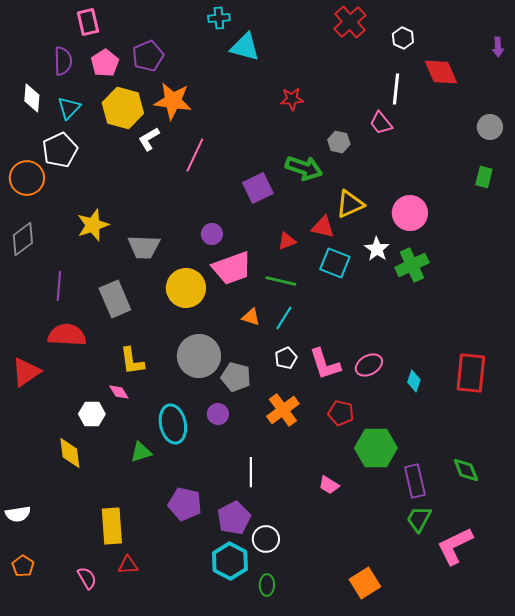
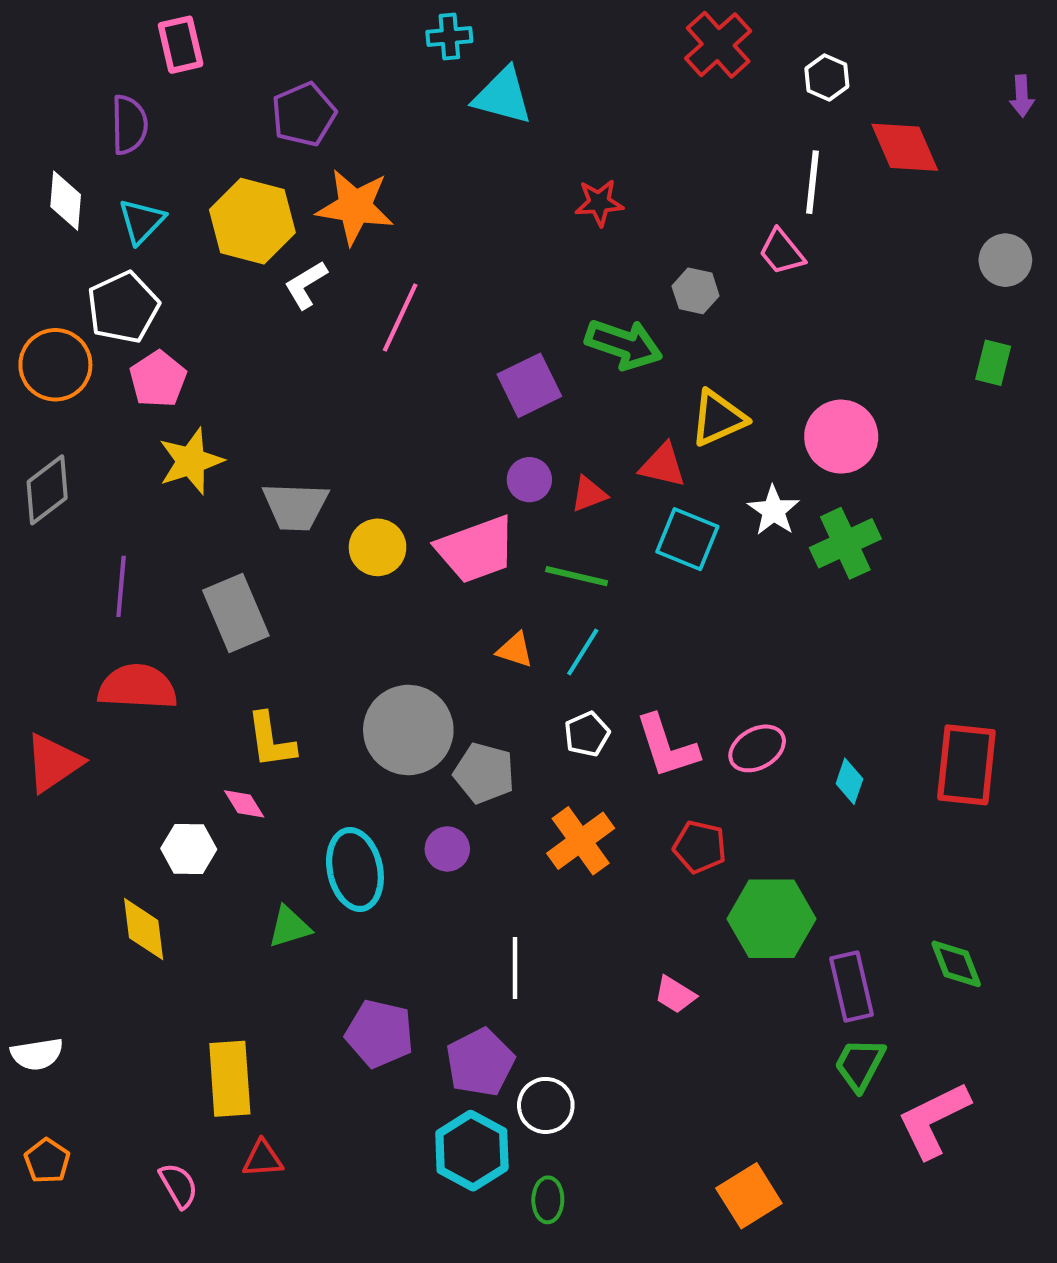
pink pentagon: (105, 63) -> (158, 379), moved
purple circle: (212, 234) -> (529, 480), moved
yellow circle: (186, 288) -> (378, 547), moved, size x0.7

